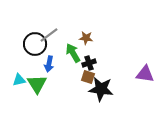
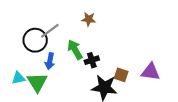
brown star: (86, 38) -> (89, 19), moved
brown square: (88, 77) -> (121, 75), moved

